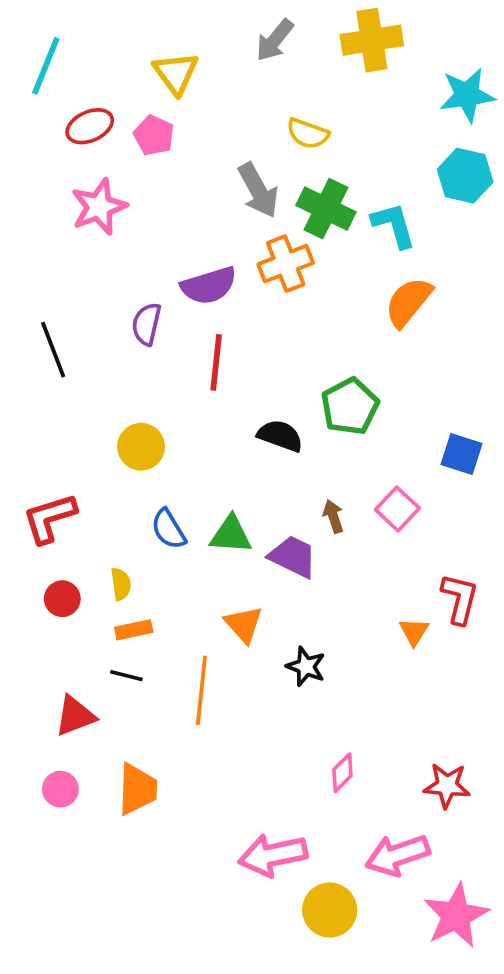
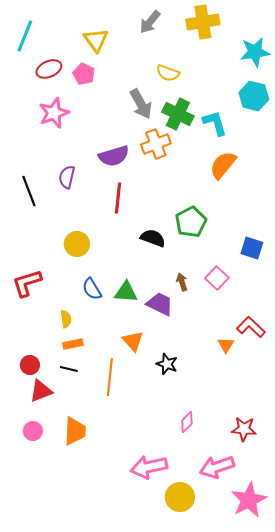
purple semicircle: (147, 324) -> (67, 177), moved
red circle: (62, 599) -> (30, 365), moved
red L-shape: (460, 599) -> (251, 327), turned -60

